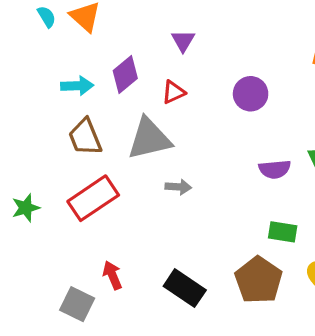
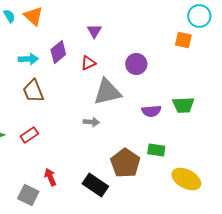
gray triangle: (149, 139) -> (107, 92), moved
red rectangle: (93, 198) -> (29, 135), moved, size x0.6
brown pentagon: (259, 280) -> (125, 163), moved

